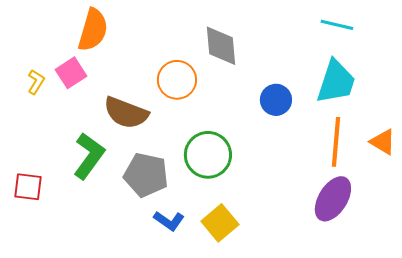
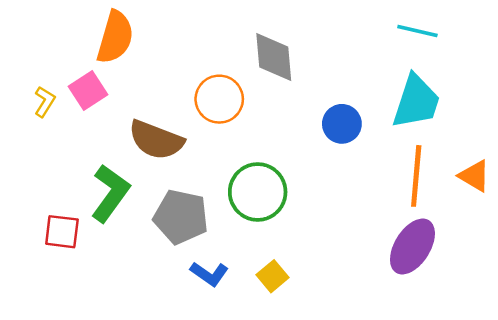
red square: (28, 187) -> (62, 232), moved
yellow square: (220, 223) -> (273, 276), size x0.7

